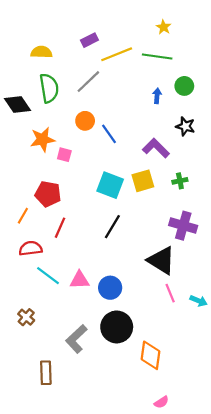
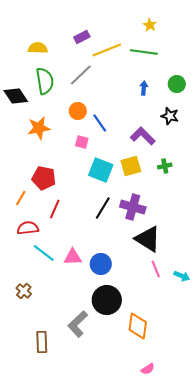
green circle: (184, 86) -> (177, 84), moved
pink square: (64, 155) -> (82, 142), moved
purple cross: (183, 226) -> (133, 207), moved
gray L-shape: (76, 339) -> (78, 324), moved

